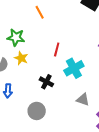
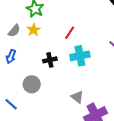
black cross: (46, 82) -> (50, 60), turned 32
gray triangle: (83, 100) -> (77, 97), moved

